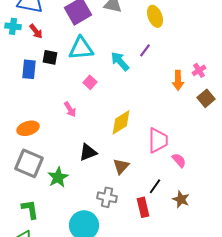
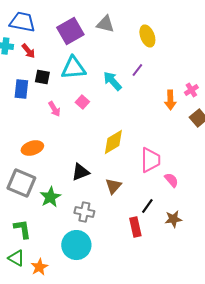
pink arrow: (70, 109) -> (54, 109), moved
orange ellipse: (28, 128) -> (32, 148), moved
gray cross: (107, 197) -> (84, 212), moved
brown star: (181, 199) -> (173, 219), turned -30

